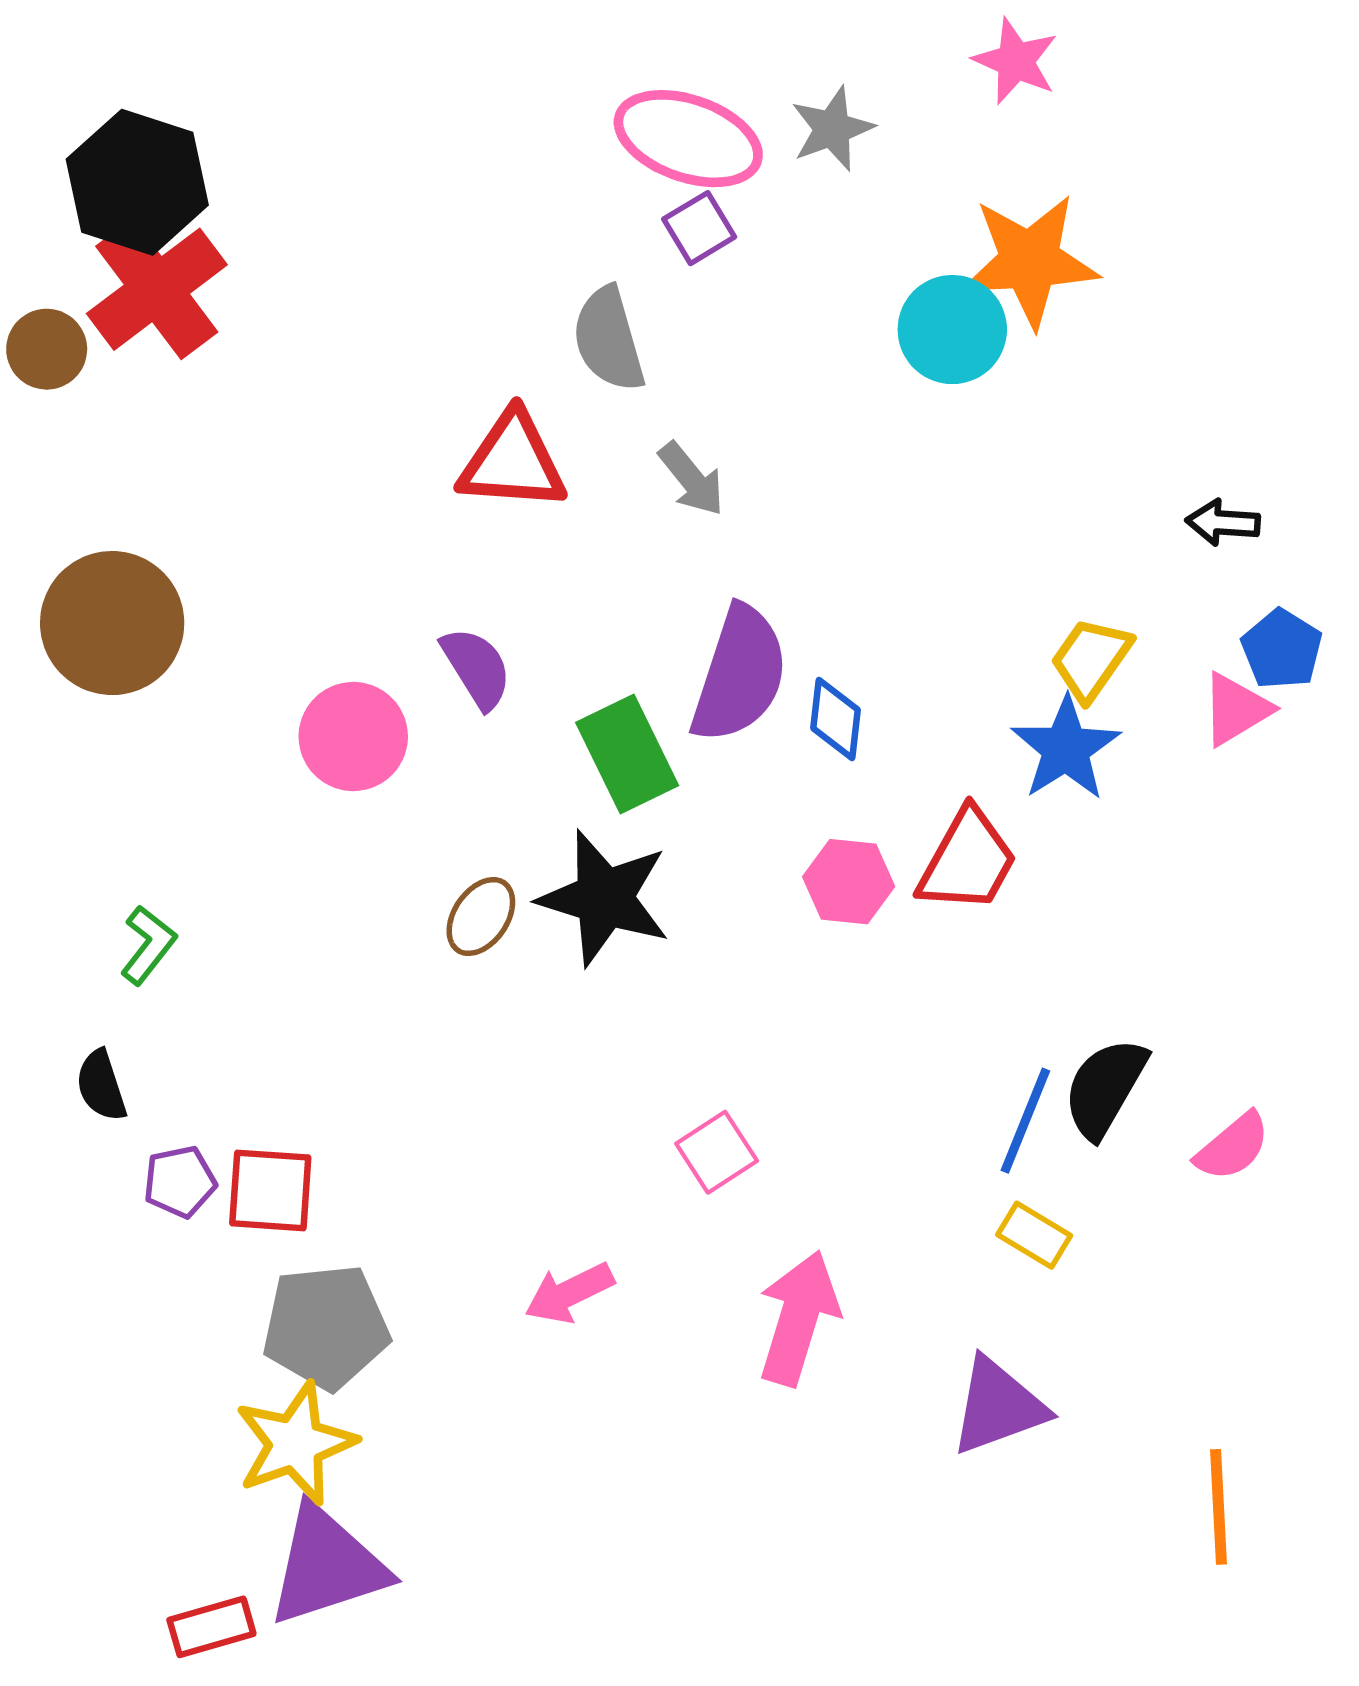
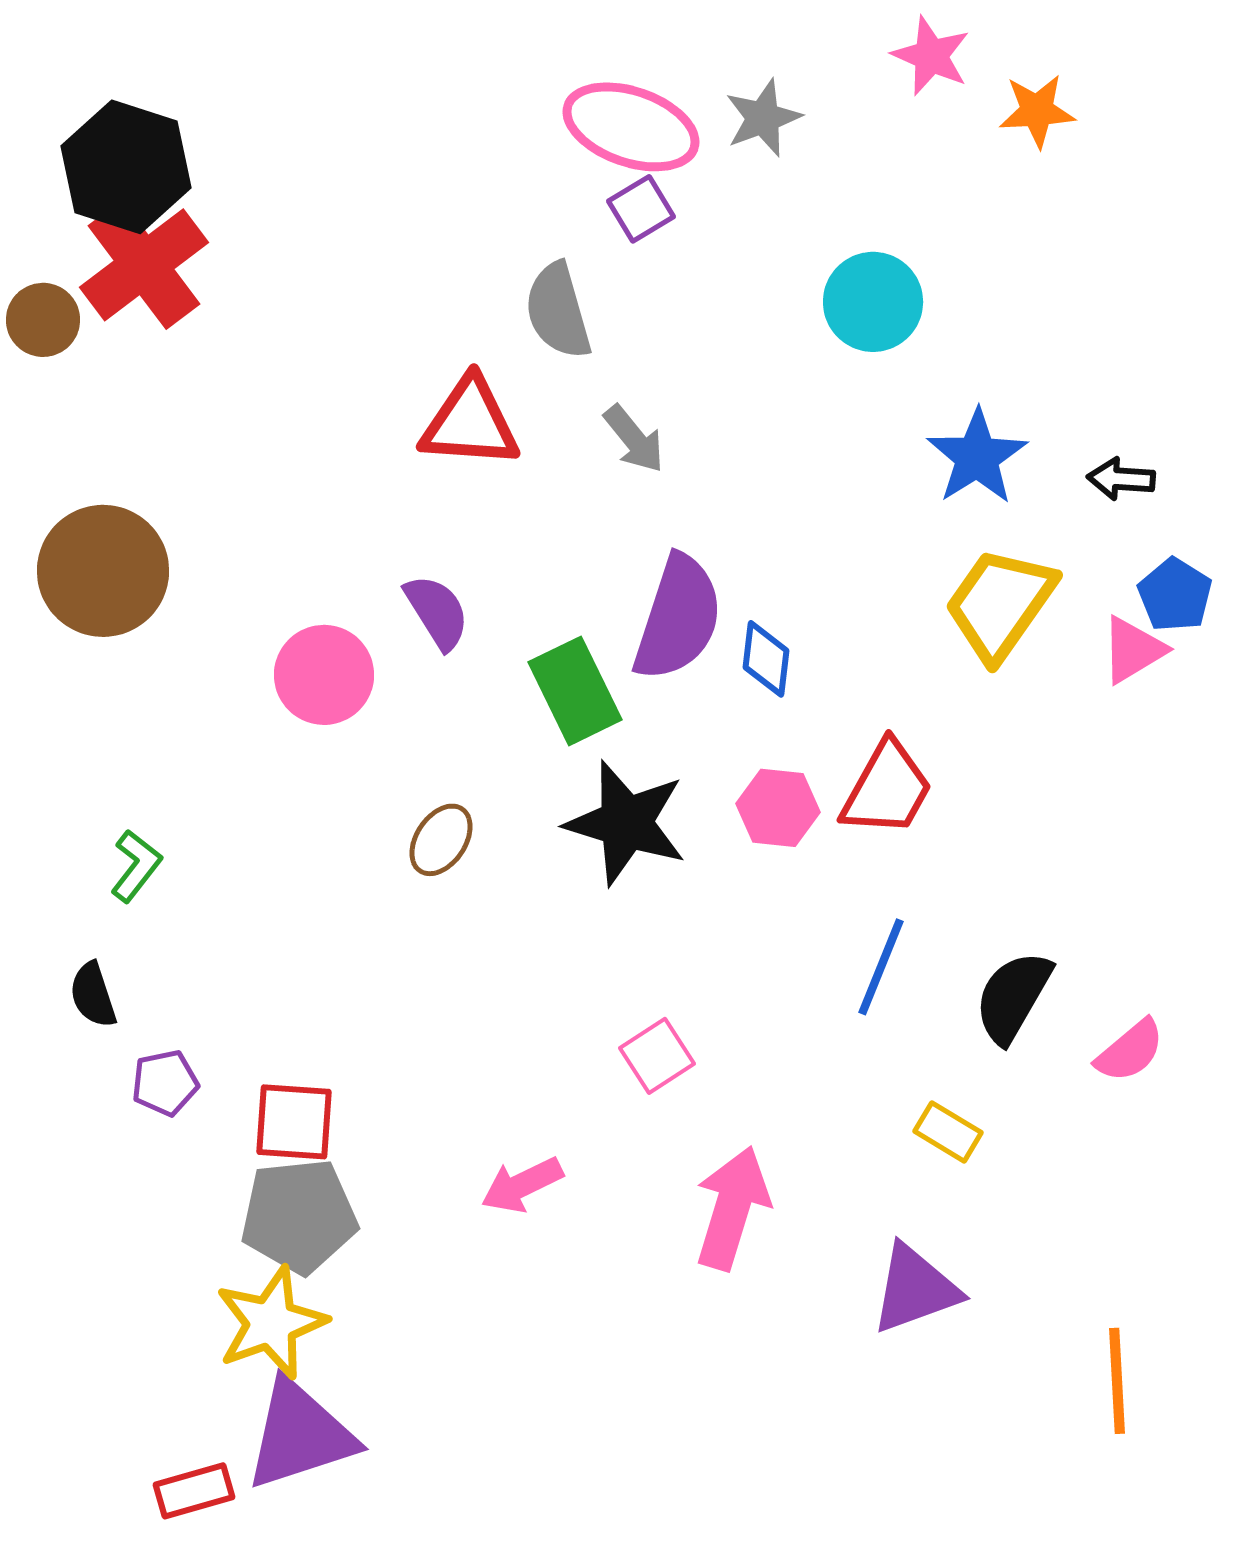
orange star: (1030, 261) -> (1037, 111), moved, size x0.6
yellow trapezoid: (1091, 659) -> (1000, 604), size x1.5
blue star: (1066, 748) -> (977, 457), moved
black star: (604, 898) -> (626, 823), moved
blue line: (1025, 1121) -> (881, 967), moved
red square: (270, 1190) -> (294, 1122), moved

